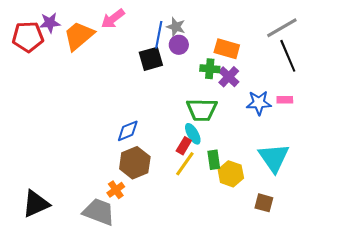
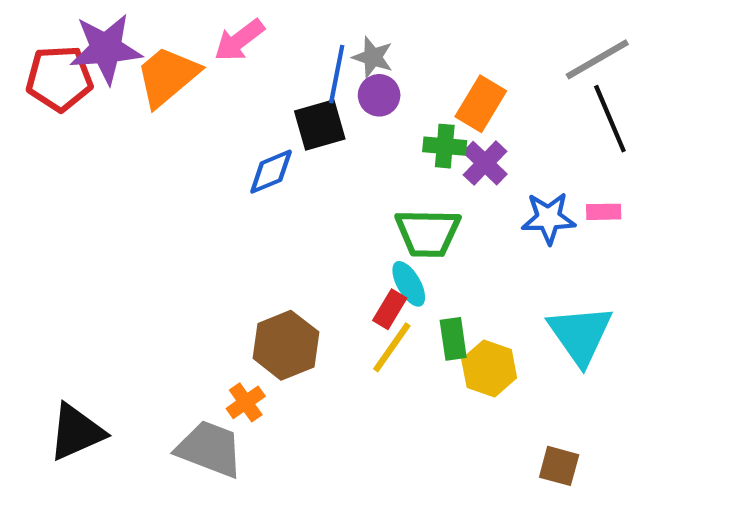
purple star: (50, 23) -> (106, 49), size x1.6
orange rectangle: (227, 49) -> (481, 104), turned -75
blue diamond: (128, 131) -> (271, 172), moved
brown square: (264, 203) -> (559, 466), moved

